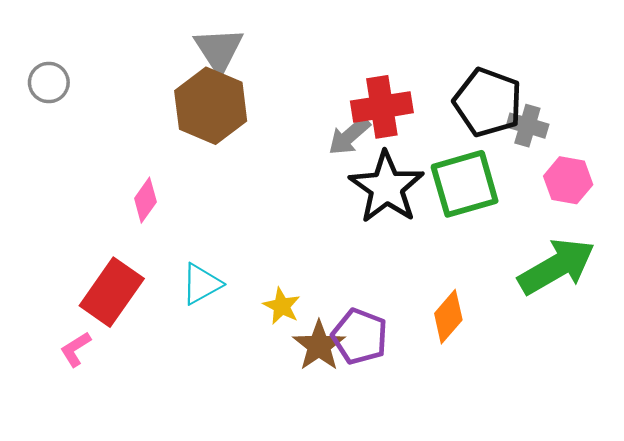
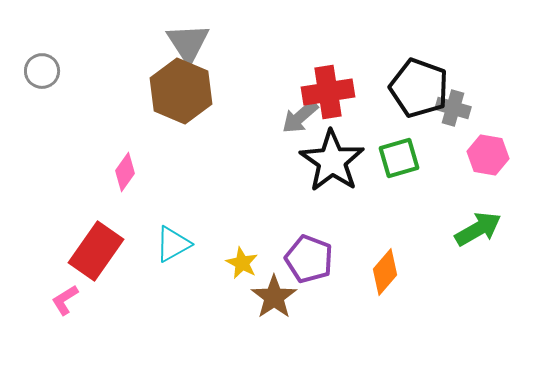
green square: (465, 184) -> (399, 158), size x0.7
green arrow: (557, 267) -> (478, 229), size x0.7
purple pentagon: (360, 336) -> (309, 259), moved

